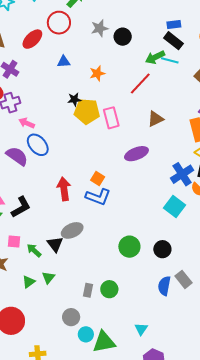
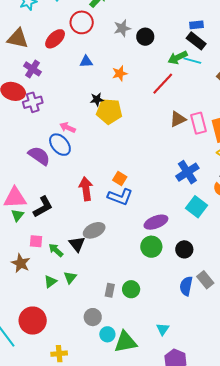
pink rectangle: (111, 118) -> (198, 123), moved
pink arrow: (27, 123) -> (67, 128), moved
purple ellipse: (136, 154) -> (156, 222), moved
blue cross: (182, 174) -> (187, 172), moved

